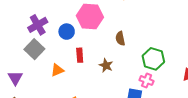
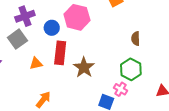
brown semicircle: (120, 38) -> (136, 39), moved
red rectangle: (80, 55) -> (60, 53), size x1.6
brown star: (106, 65) -> (84, 67), size x1.5

